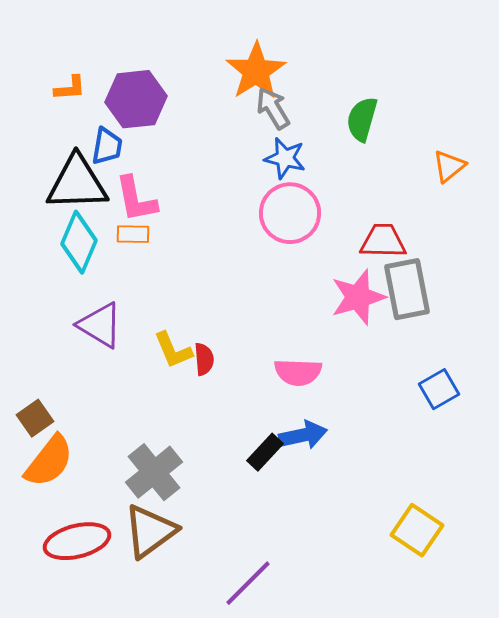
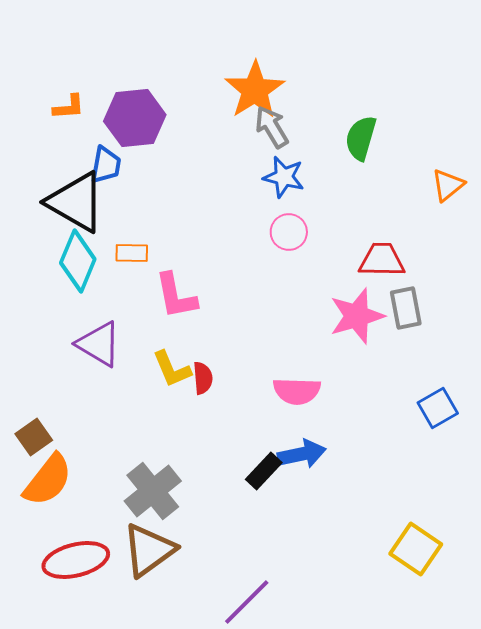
black triangle: (77, 183) -> (76, 202), turned 32
pink L-shape: (136, 199) -> (176, 296), moved
pink circle: (290, 213) -> (289, 232), size x0.6
gray rectangle: (407, 289) -> (406, 308), size x0.7

